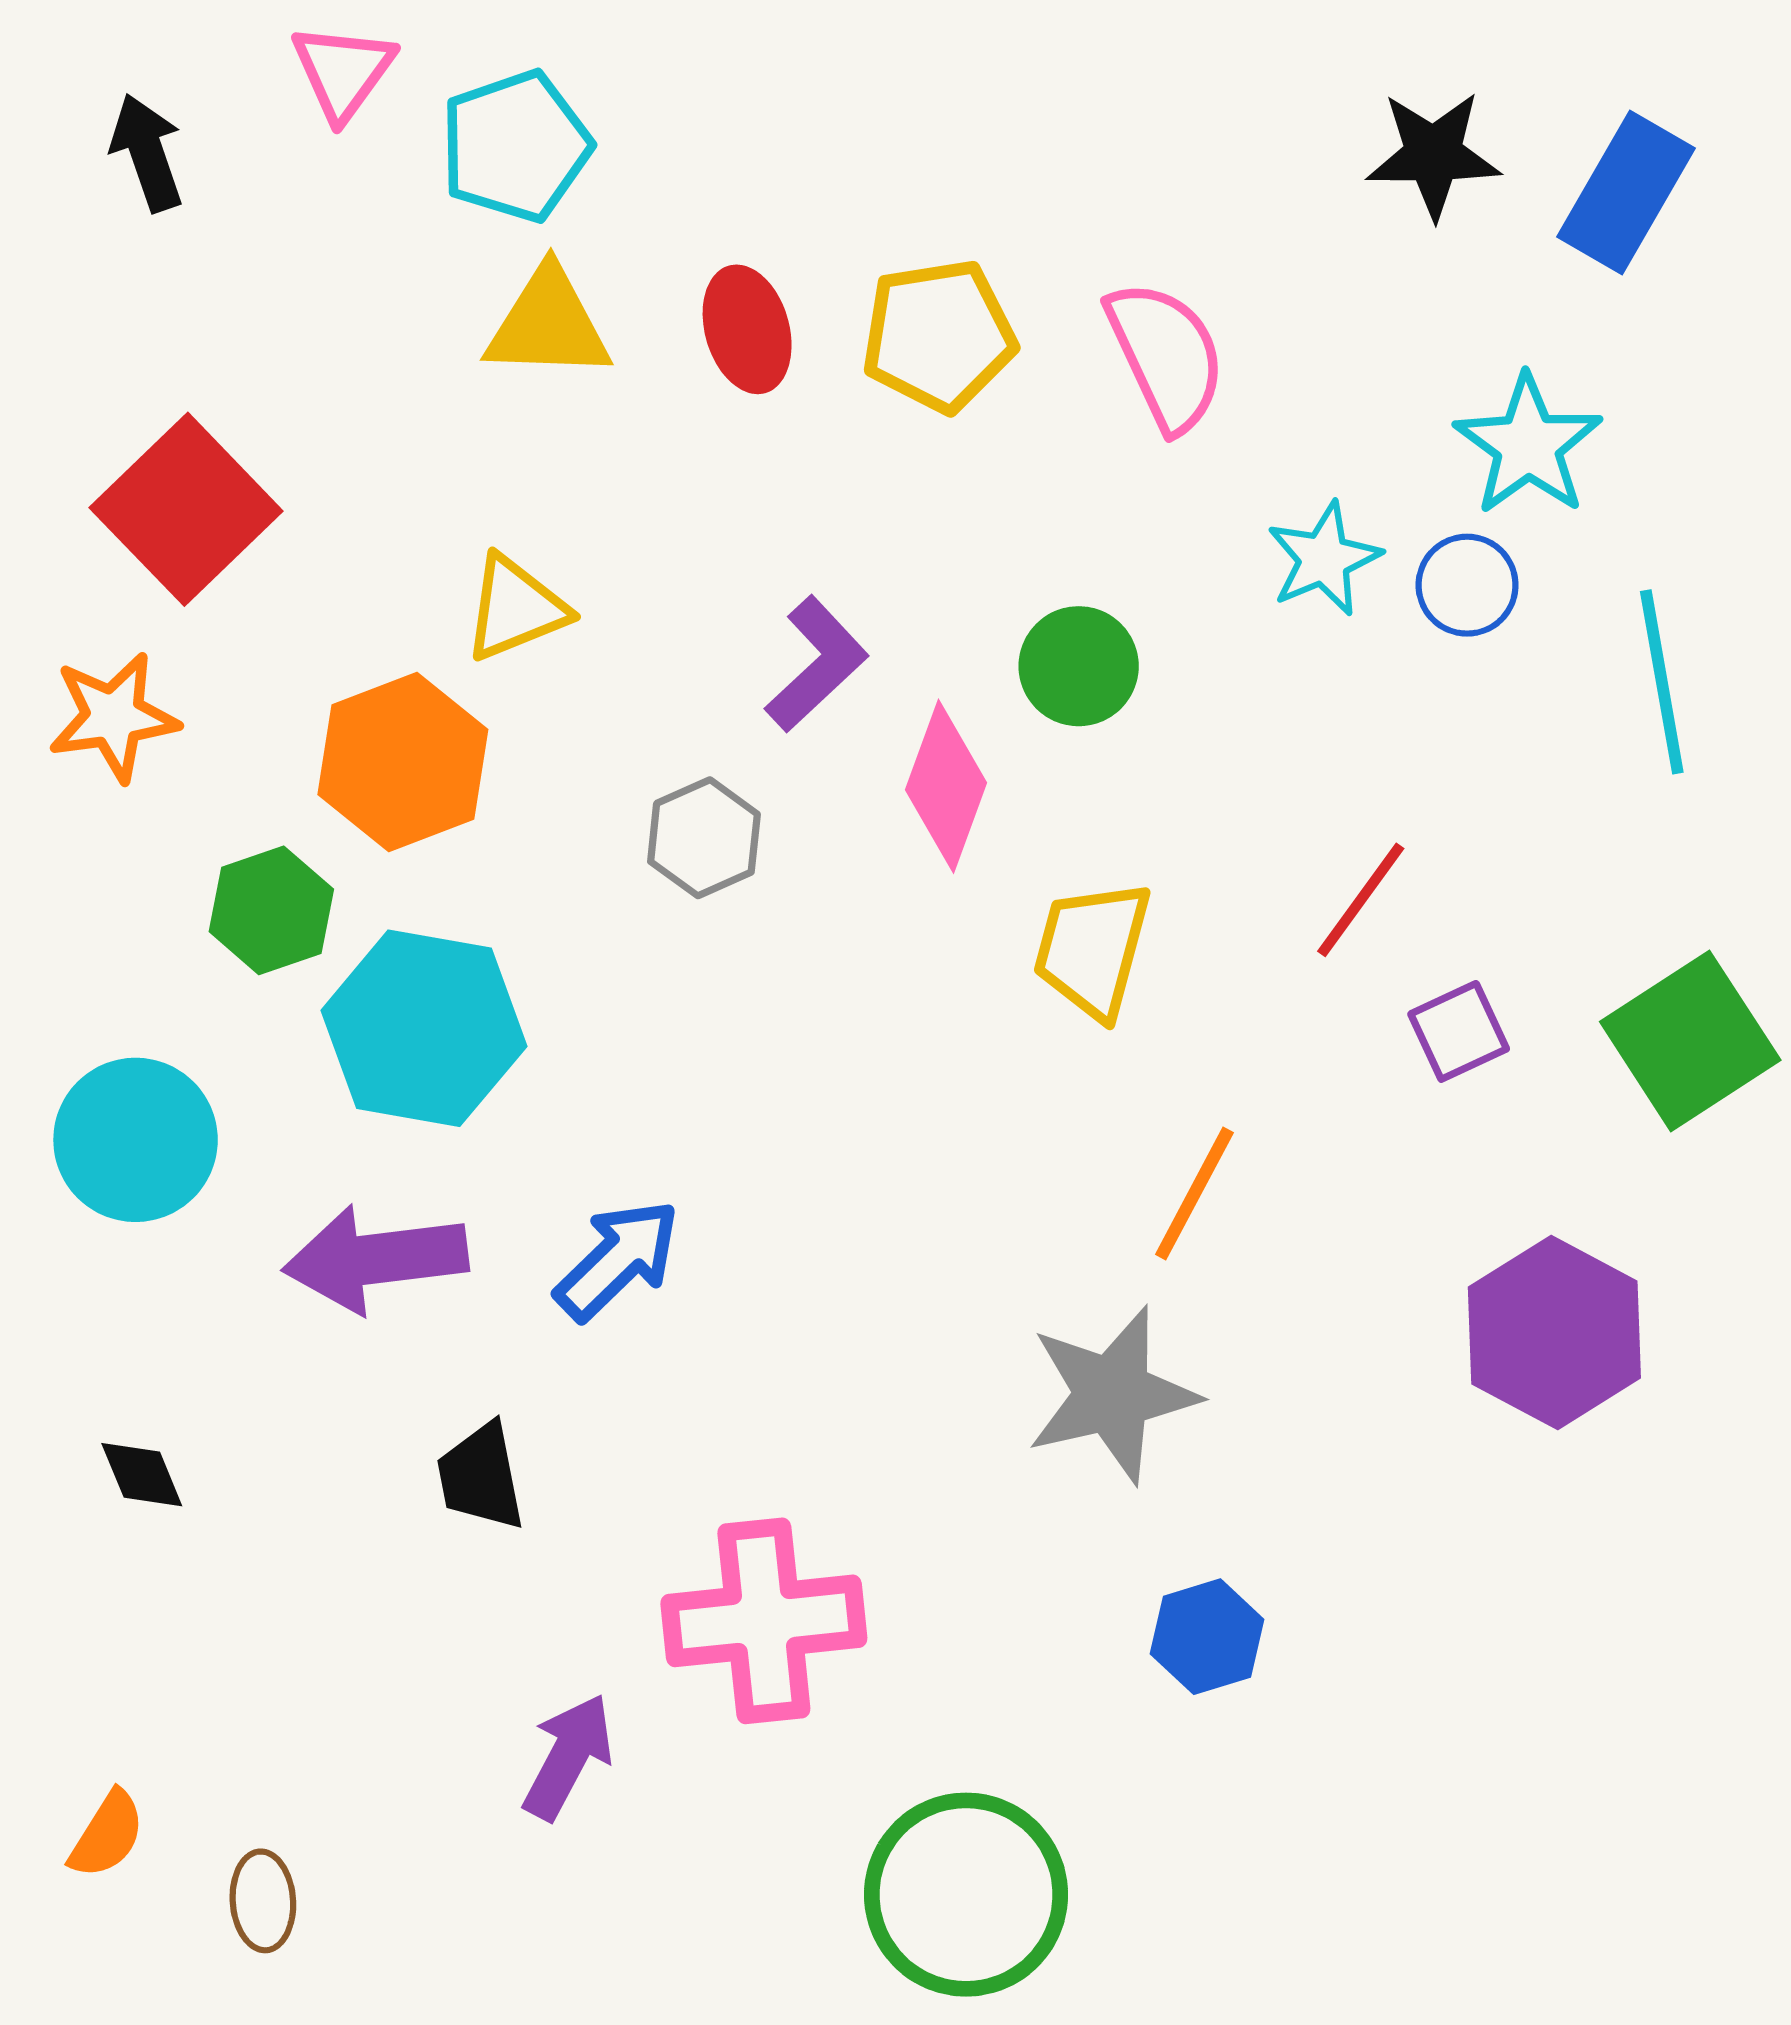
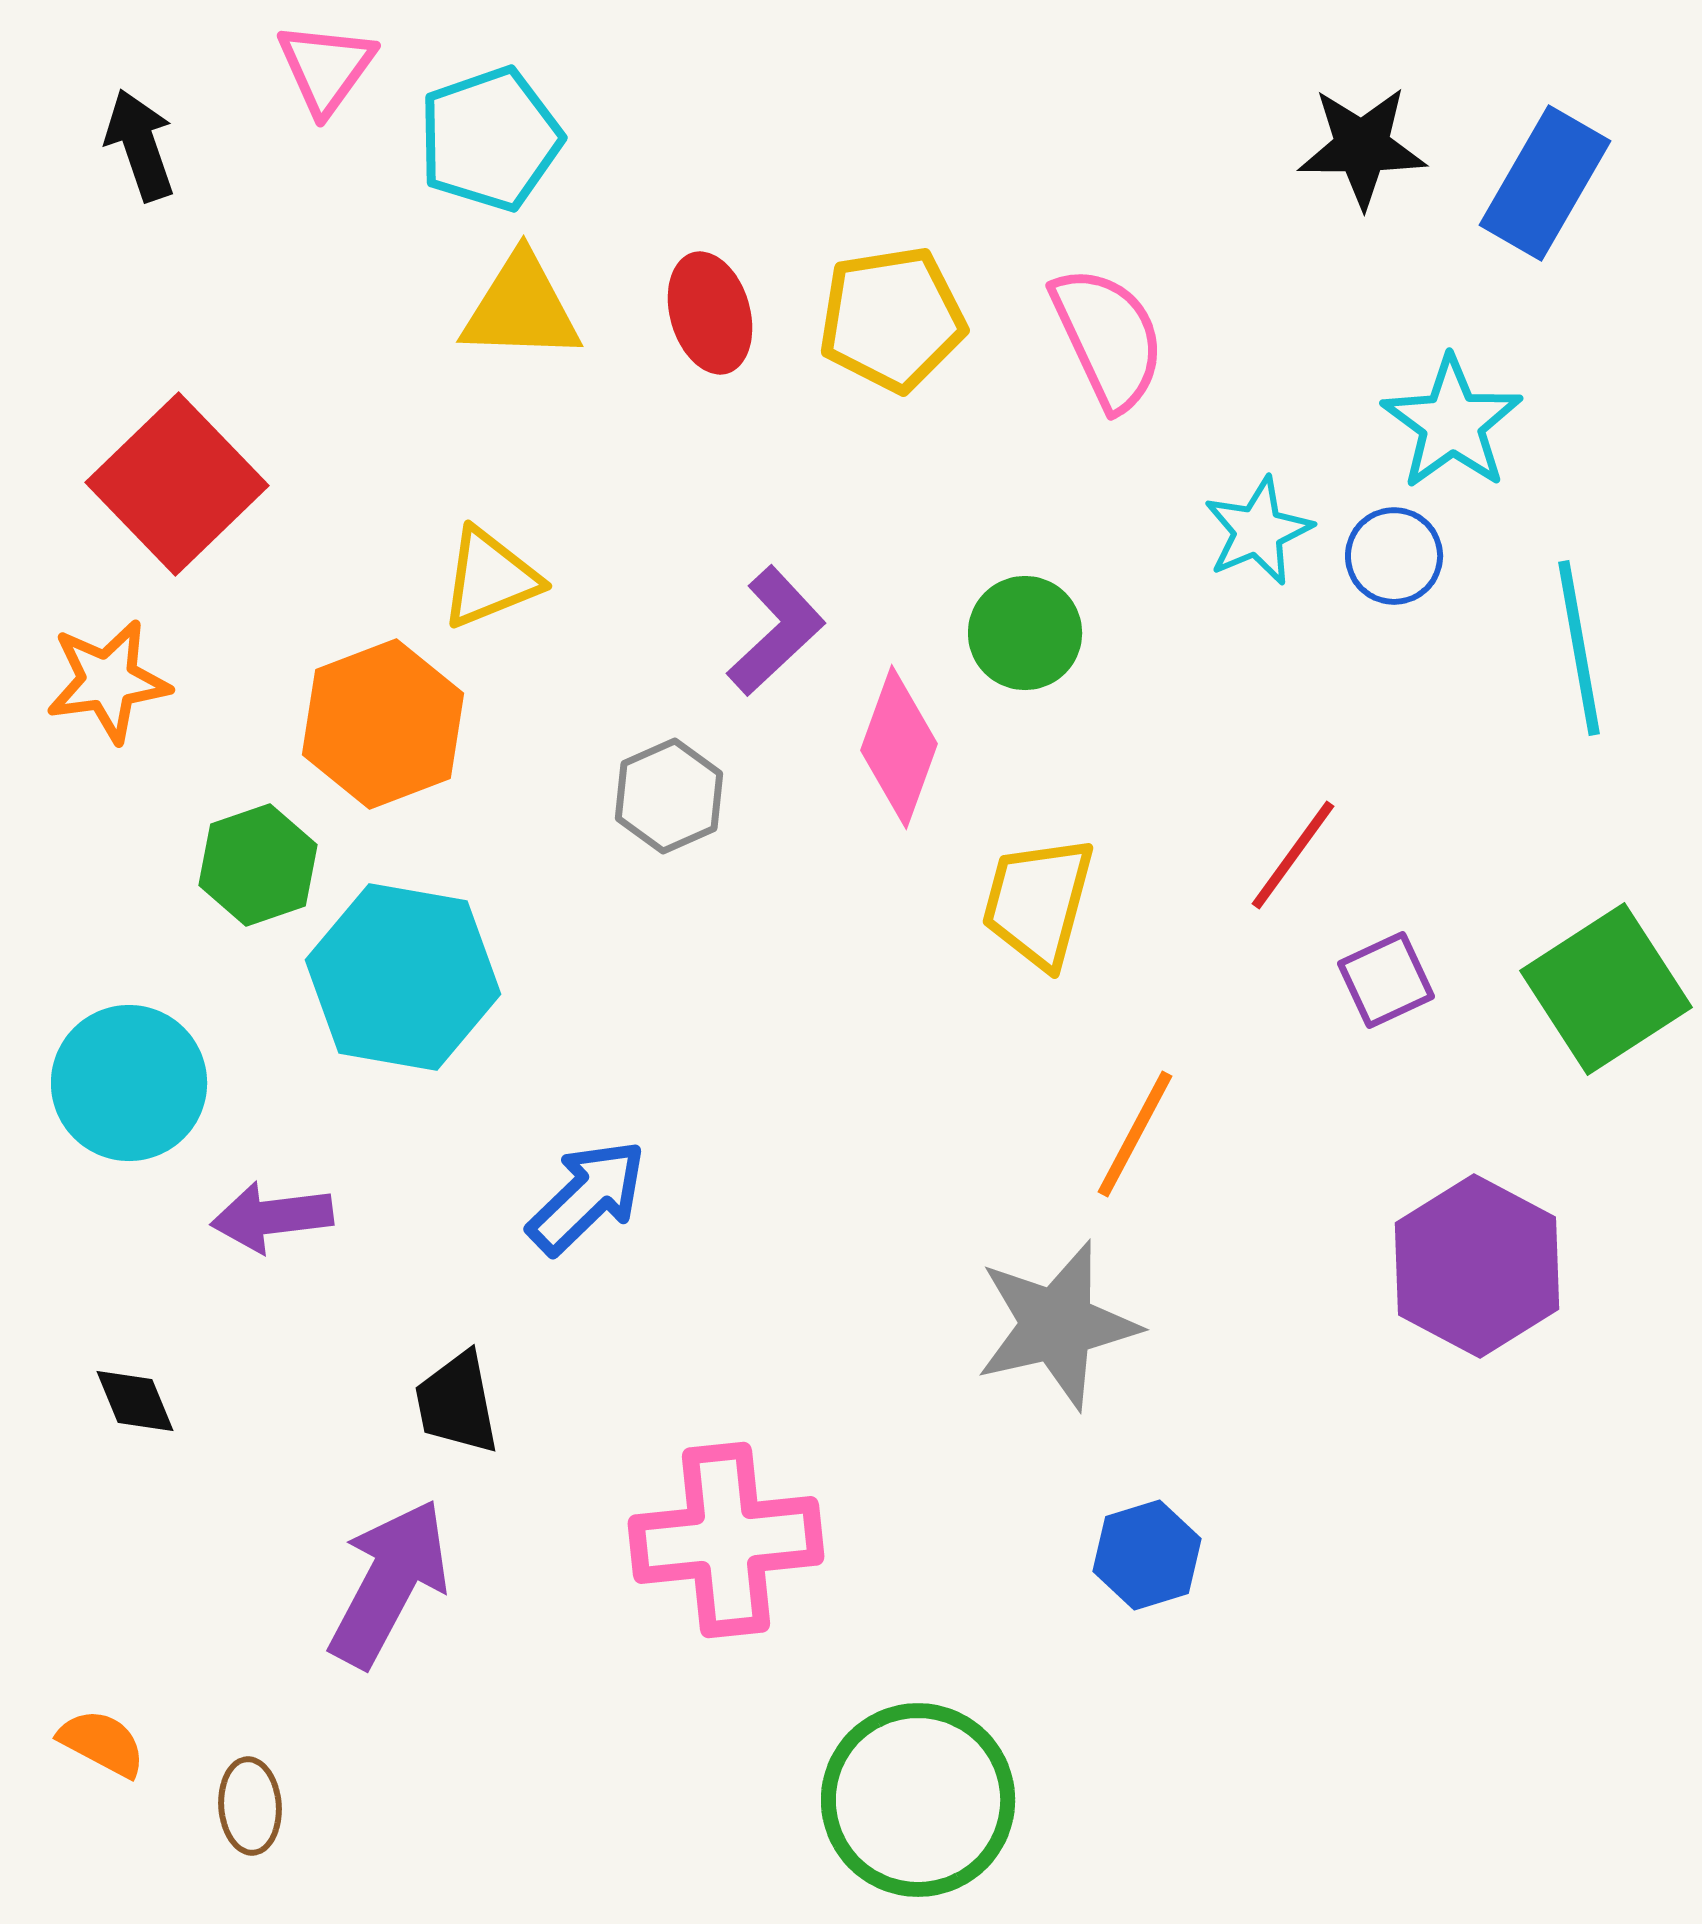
purple arrow: (376, 1259) -> (272, 1217), moved, size x0.7
purple arrow: (568, 1757) -> (389, 1583), moved, size x1.4
orange semicircle: (107, 1835) -> (102, 1743), turned -94

